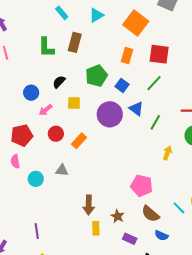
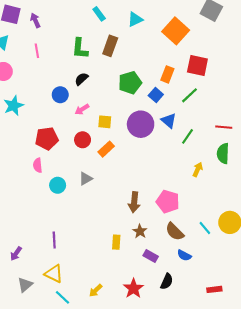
orange rectangle: (127, 55) -> (167, 74), moved
black semicircle: (59, 82) -> (81, 79), moved
yellow square: (74, 103) -> (105, 122), moved
pink arrow: (46, 110) -> (82, 109), moved
gray triangle: (62, 170) -> (86, 179), turned -40
brown arrow: (89, 205) -> (134, 202), moved

